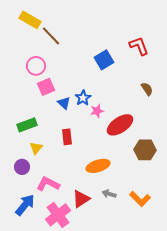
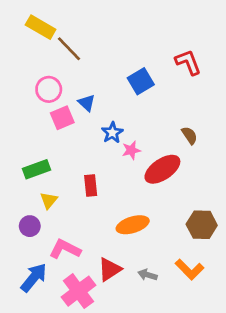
brown semicircle: (147, 89) -> (189, 135), moved
blue triangle: (64, 103) -> (87, 103), moved
brown hexagon: (145, 150) -> (202, 225), moved
gray arrow: (109, 194) -> (148, 275), moved

